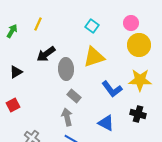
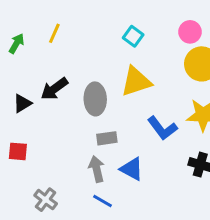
black arrow: (46, 54) -> (54, 89), moved
gray rectangle: (74, 96) -> (107, 138), turned -48
red square: (13, 105) -> (18, 151), turned 32
blue triangle: (106, 123) -> (132, 169), moved

